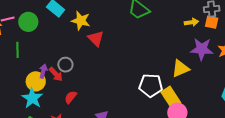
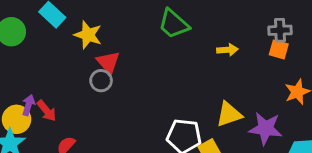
yellow arrow: (191, 22) -> (227, 50), moved
purple star: (202, 49) -> (266, 129), moved
gray circle: (65, 65) -> (101, 81), moved

